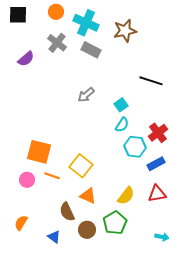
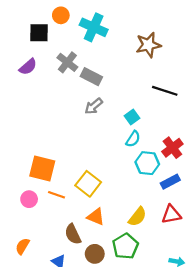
black square: (18, 15) -> (39, 33), moved
brown star: (125, 31) -> (148, 45), moved
gray cross: (57, 43) -> (67, 62), moved
gray rectangle: (91, 50) -> (91, 77), moved

